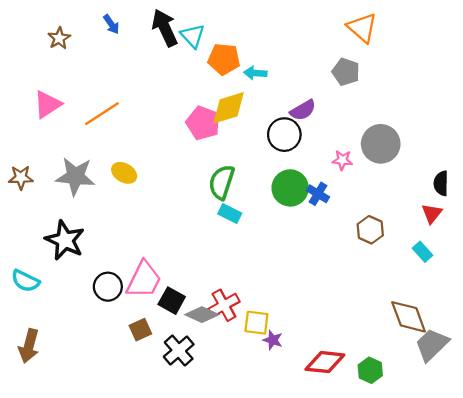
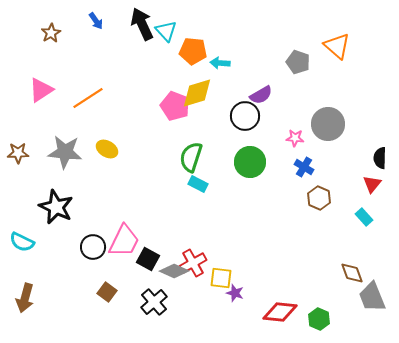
orange triangle: (362, 28) -> (337, 46), moved
blue cross: (318, 194) -> (304, 167), moved
brown diamond: (409, 317) -> (352, 273), size x0.7
brown square: (140, 330) -> (107, 292), moved, turned -30
gray trapezoid: (432, 345) -> (372, 297), turned -68

